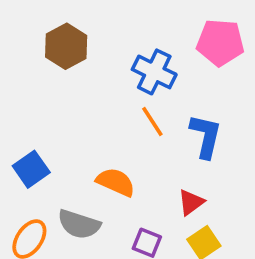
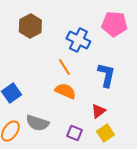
orange line: (152, 121) -> (64, 67), moved
orange semicircle: (116, 182) -> (65, 91), moved

